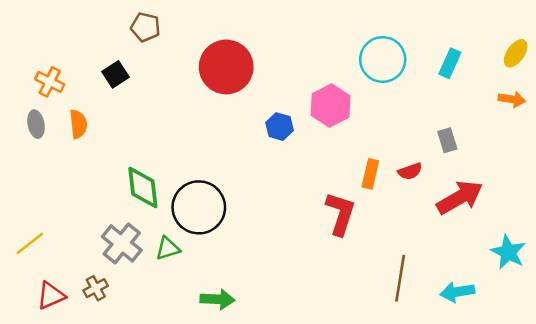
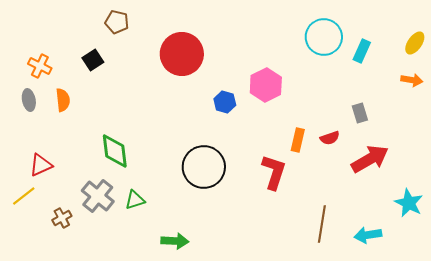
cyan circle: (383, 59) -> (324, 37), moved
black circle: (199, 207) -> (204, 167), moved
brown cross: (96, 288) -> (62, 218), moved
red triangle: (51, 296) -> (41, 165), moved

